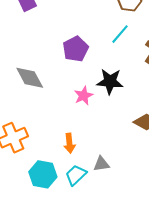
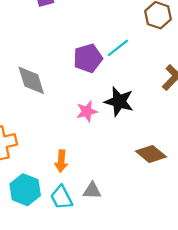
cyan line: (120, 34) -> (118, 48), moved
cyan trapezoid: (76, 175) -> (61, 197), turned -85

